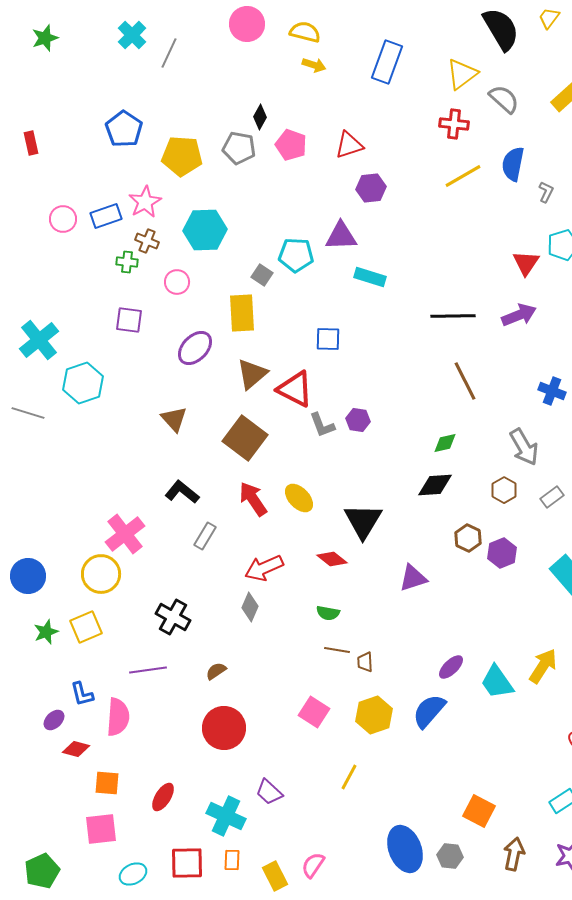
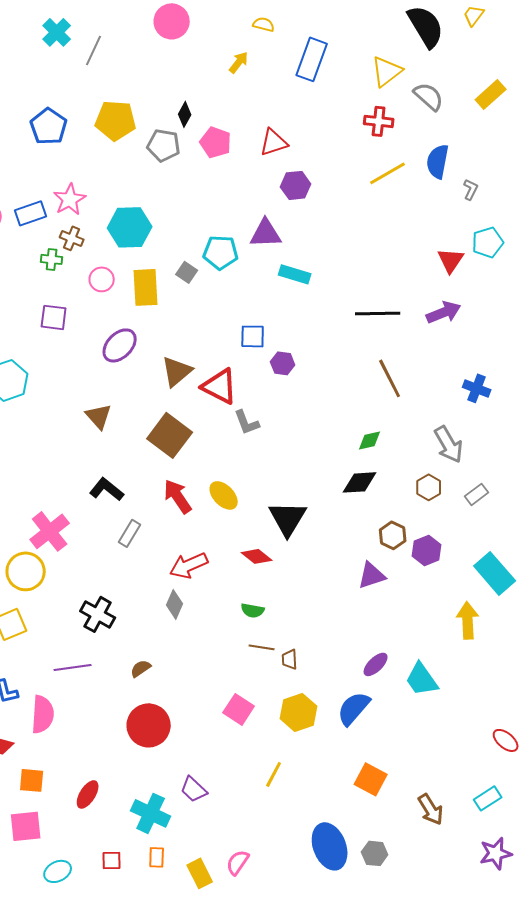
yellow semicircle: (305, 32) -> (264, 24), moved, size x0.7
yellow arrow: (314, 65) -> (239, 62), turned -70
yellow pentagon: (182, 156) -> (116, 120), moved
yellow rectangle: (242, 313) -> (146, 287), moved
purple hexagon: (358, 420) -> (283, 363), moved
purple triangle: (413, 578) -> (372, 575), moved
yellow arrow: (543, 666) -> (468, 620), moved, turned -36
orange square: (479, 811) -> (371, 779), moved
brown arrow: (514, 854) -> (431, 809), moved, turned 136
red square: (187, 863) -> (112, 860), size x0.6

